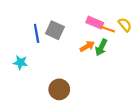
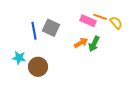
orange line: (108, 29) -> (100, 17), moved
brown circle: (59, 89) -> (38, 67), moved

